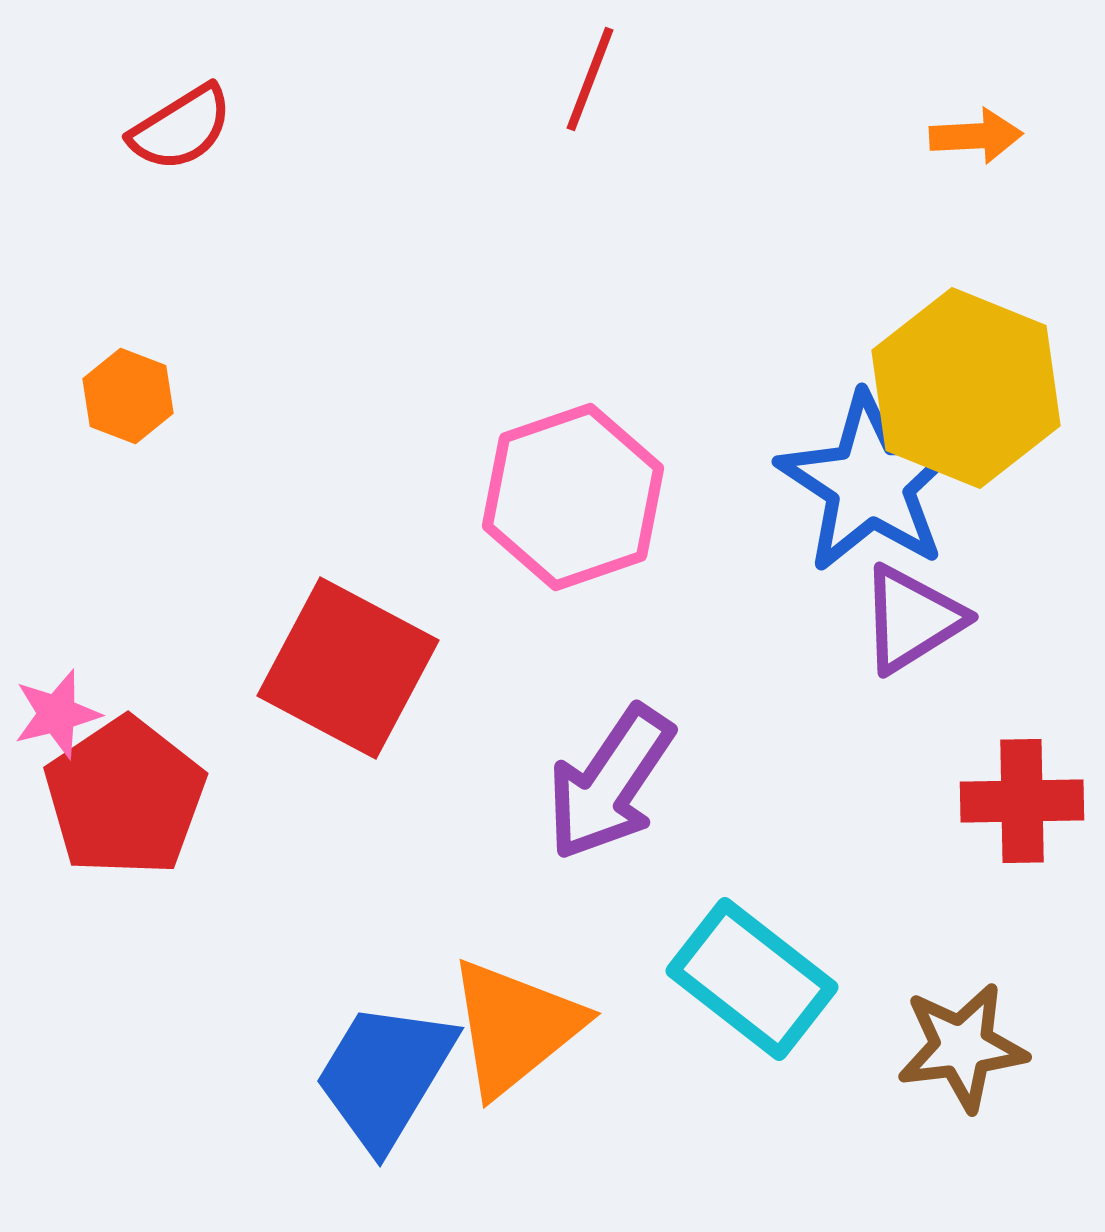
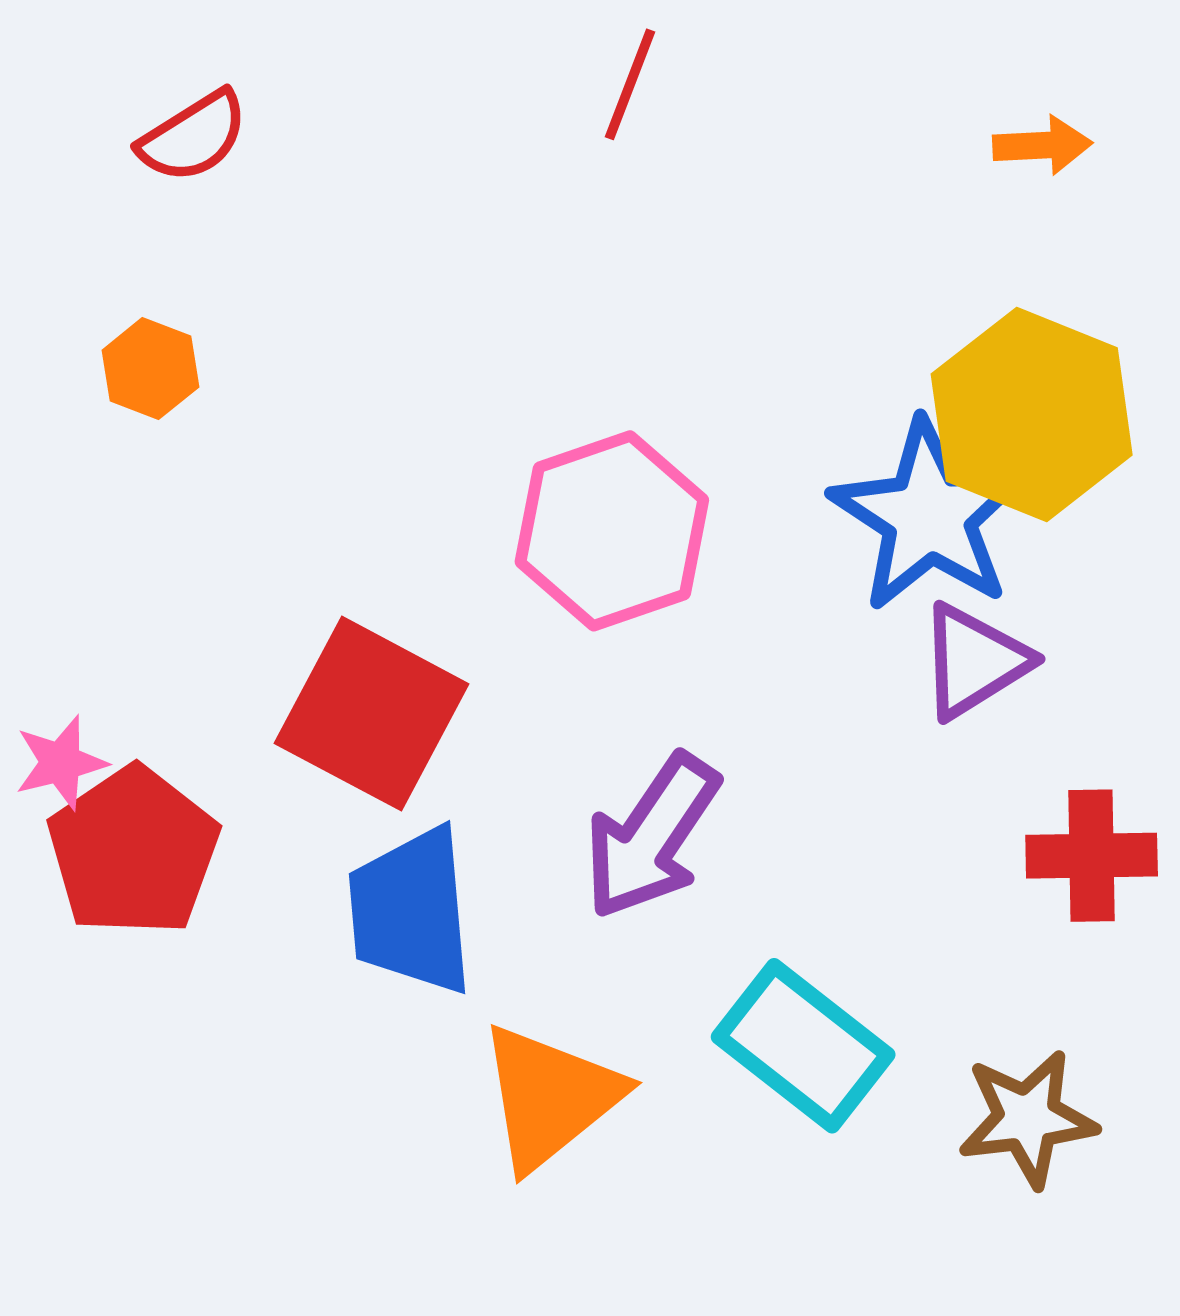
orange hexagon: (128, 396) -> (150, 369), moved
blue trapezoid: (385, 1075) -> (411, 911), moved, turned -36

